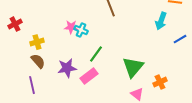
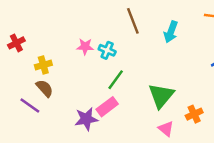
cyan arrow: (161, 21) -> (171, 32), moved
cyan cross: (81, 30) -> (107, 50), moved
purple star: (67, 68) -> (86, 119), moved
purple line: (32, 85) -> (30, 105), moved, turned -42

